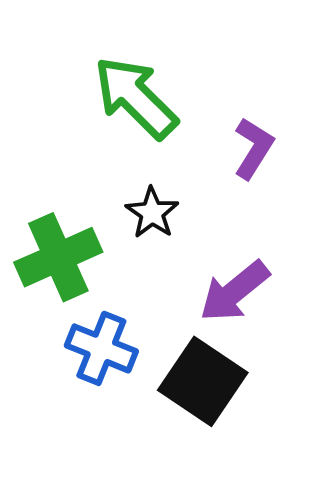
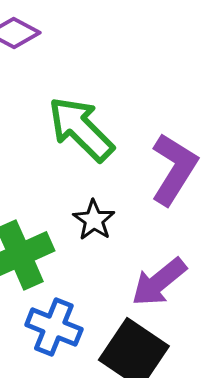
purple L-shape: (253, 148) -> (174, 169), size x1.5

